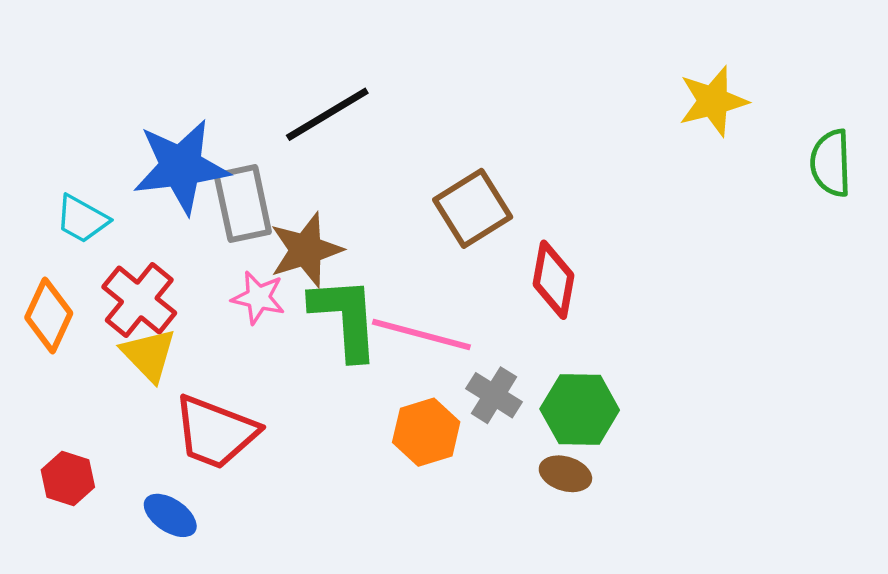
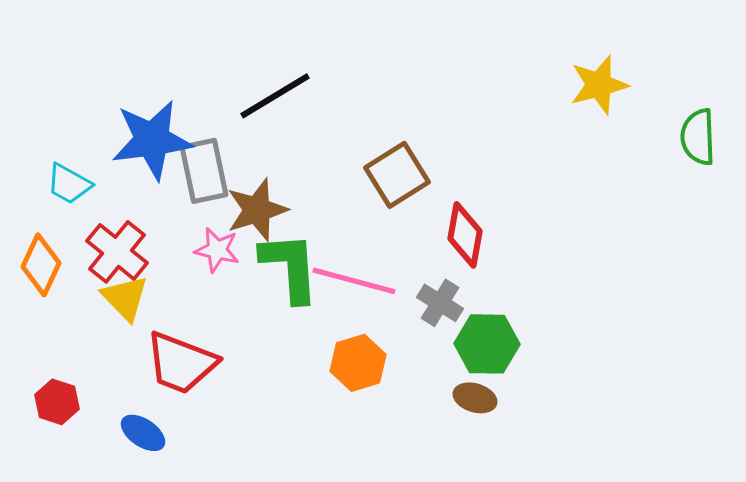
gray cross: (494, 395) -> (440, 303), moved

